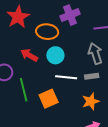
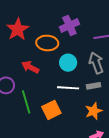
cyan circle: (55, 55) -> (68, 63), moved

